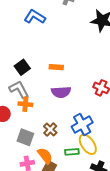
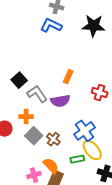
blue L-shape: (35, 17) -> (51, 25), moved
orange rectangle: (56, 67) -> (68, 77), moved, turned -64
gray L-shape: (19, 89) -> (37, 94), moved
gray square: (25, 137) -> (34, 136), moved, turned 30

